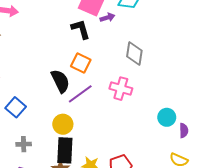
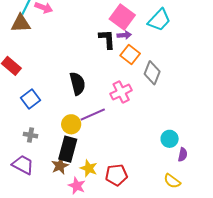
purple arrow: (107, 17) -> (124, 35), moved
orange square: (81, 63) -> (130, 54), moved
pink cross: (121, 89) -> (121, 92), moved, turned 35
purple line: (80, 94) -> (93, 114), moved

